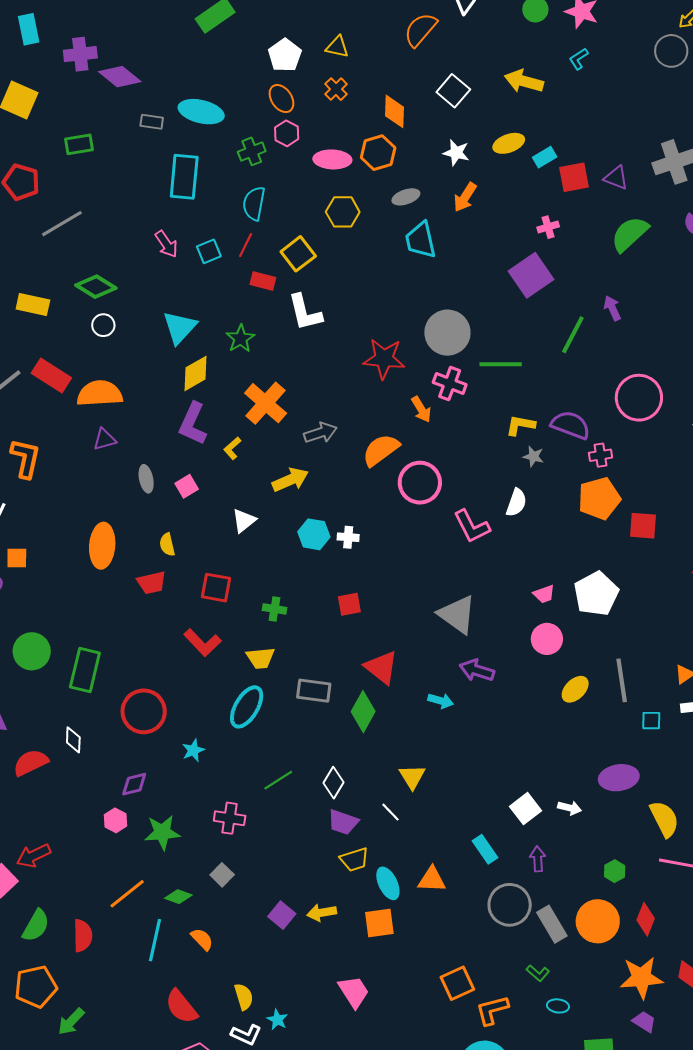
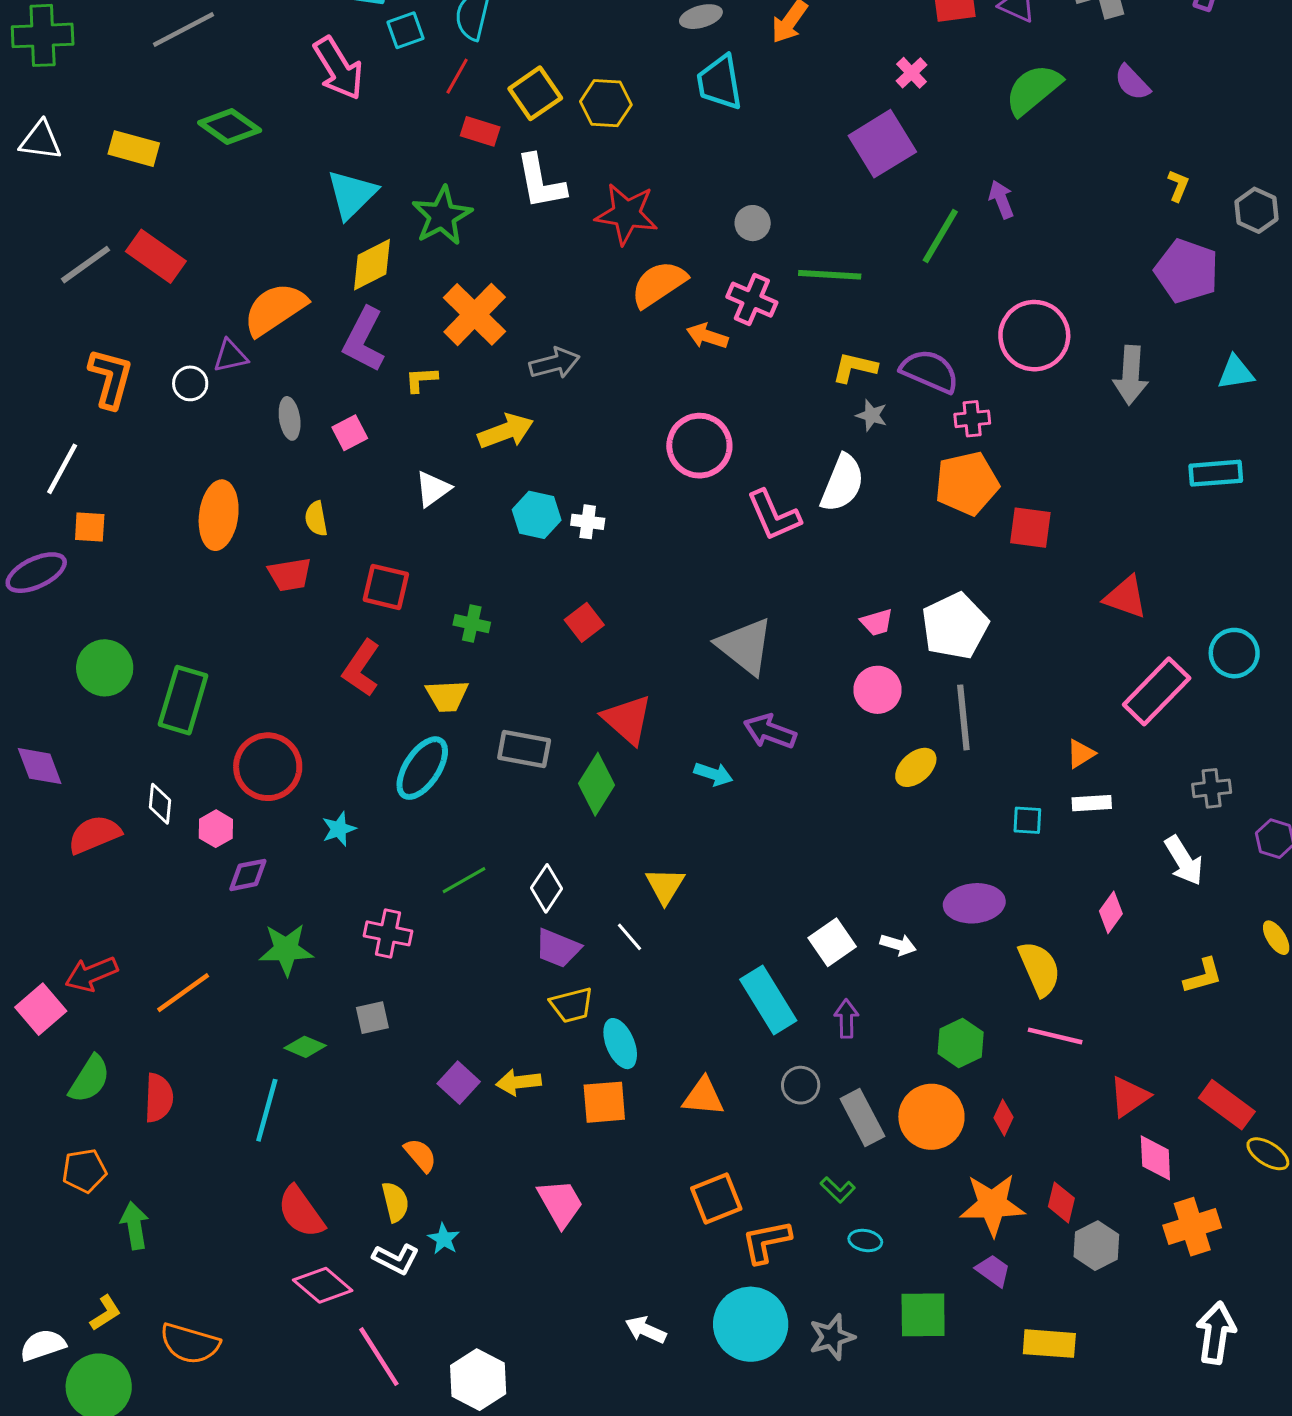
yellow hexagon: (343, 212) -> (606, 103), moved
pink cross: (548, 227) -> (912, 73), turned -30
pink arrow: (166, 244) -> (338, 68), size x1.5
cyan square: (209, 251) -> (406, 30), moved
white circle: (103, 325) -> (190, 383), moved
gray circle: (447, 333) -> (753, 223), size x0.5
green star: (240, 339) -> (442, 216), size x1.4
red star: (384, 359) -> (626, 214), moved
orange semicircle: (100, 394) -> (275, 309), moved, turned -33
orange arrow: (421, 409) -> (707, 336), turned 136
yellow L-shape: (232, 448) -> (421, 380), turned 35
orange semicircle: (381, 450) -> (659, 284), moved
white semicircle: (516, 503) -> (842, 483), size x1.4
red square: (349, 604) -> (584, 622), turned -30
red L-shape: (202, 643) -> (361, 668), turned 75
gray line: (622, 680) -> (963, 717), moved
pink hexagon: (115, 820) -> (216, 829), moved
cyan rectangle: (485, 849) -> (768, 1000), size x1.5
green hexagon: (615, 871) -> (961, 1043), size x1.4
gray square: (222, 875) -> (372, 1018), turned 30
orange triangle: (432, 880) -> (703, 1097), moved
orange line: (127, 894) -> (183, 993), moved
gray circle: (510, 905) -> (801, 1085), size x0.6
red diamond: (646, 919) -> (1003, 1118), size x0.7
orange semicircle: (202, 939) -> (420, 1155), moved
orange pentagon: (36, 987) -> (84, 1171), size x0.7
green arrow: (71, 1022) -> (135, 1226), turned 124

